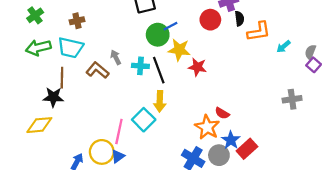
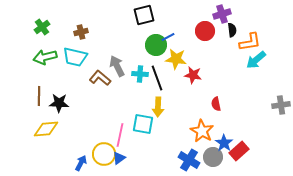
cyan arrow: (283, 47) -> (256, 60), moved, size x1.5
gray arrow: (116, 57) -> (117, 66), size x1.5
brown line: (62, 78) -> (39, 96), moved
red semicircle: (222, 113) -> (216, 104), moved, turned 48
cyan square: (144, 120) -> (143, 124), turned -35

